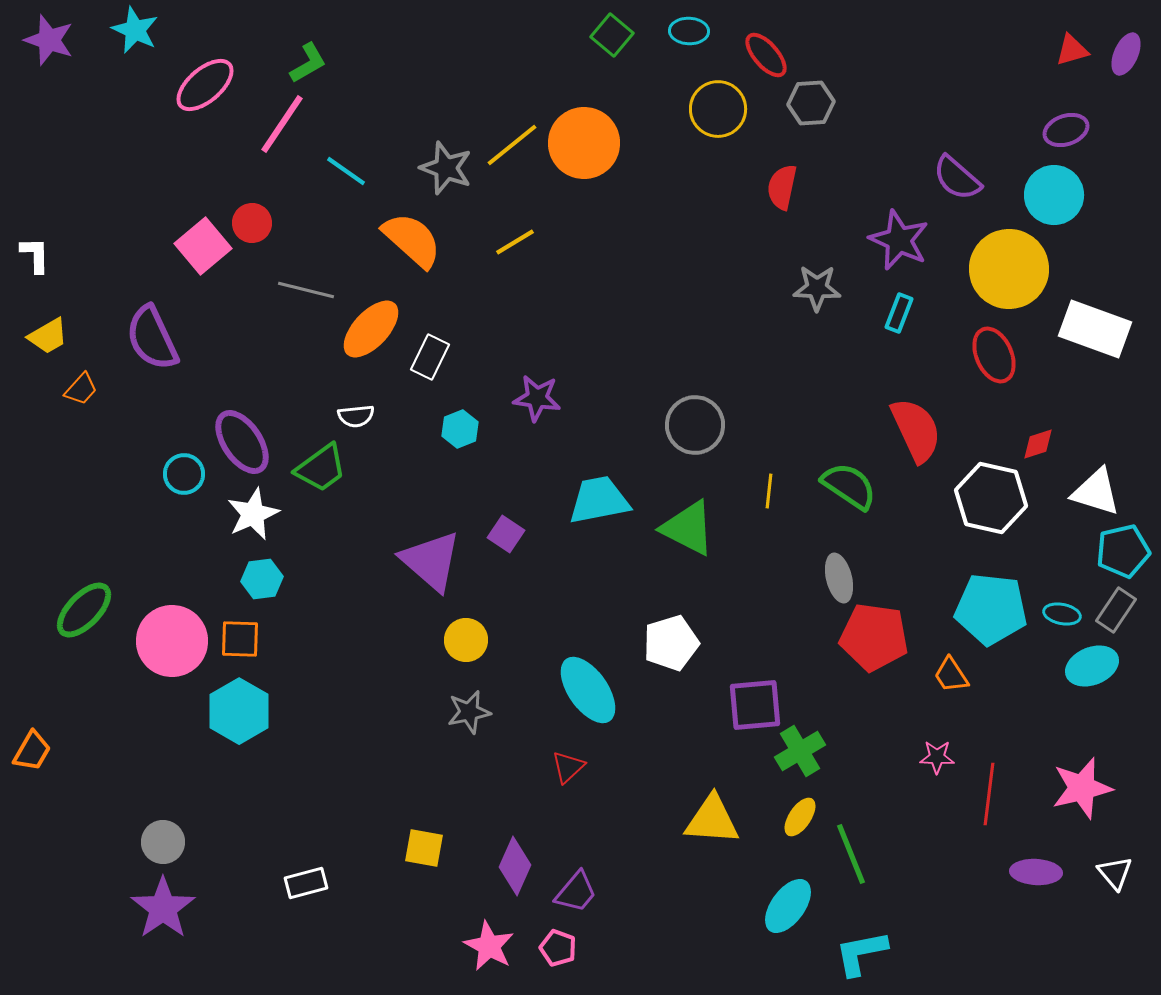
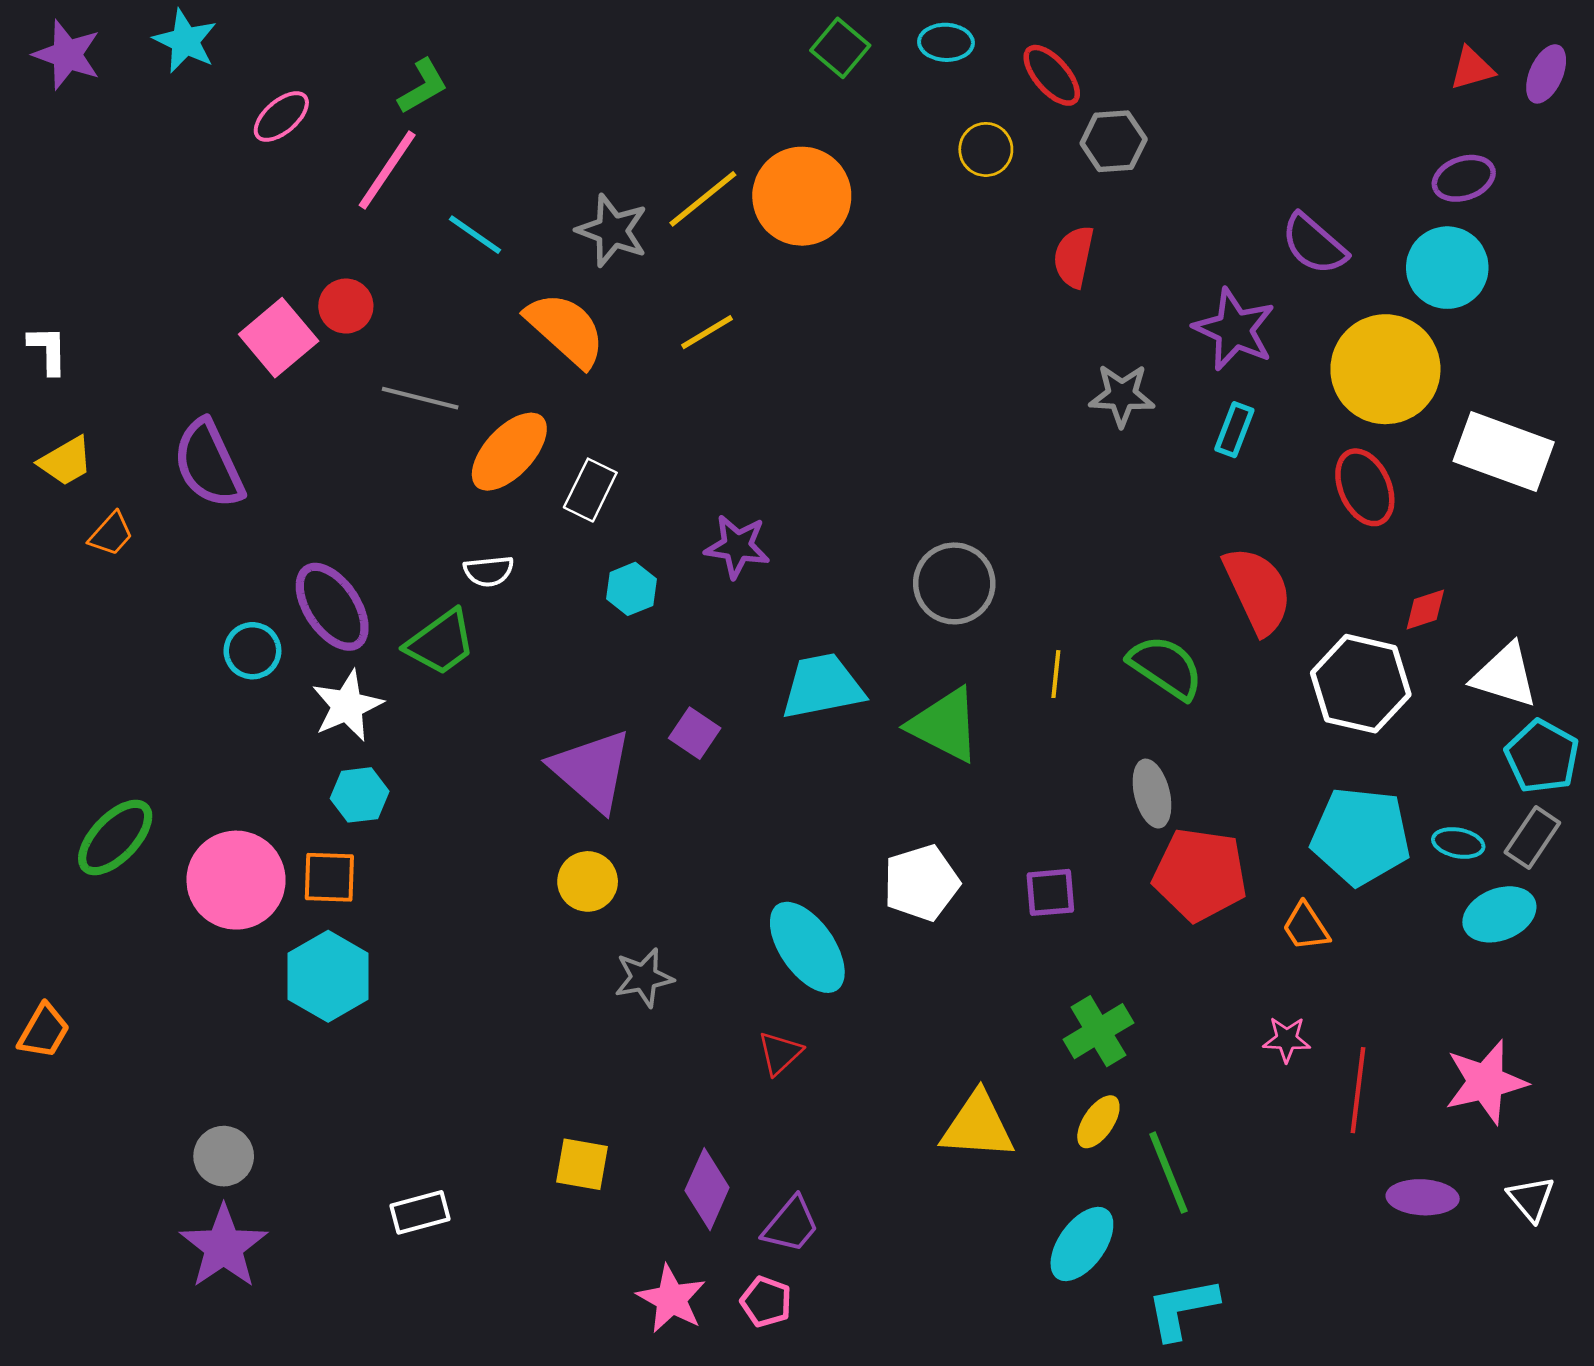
pink ellipse: (205, 85) -> (281, 117), size x0.7
yellow circle: (718, 109) -> (986, 149), size x0.7
cyan pentagon: (1123, 551) -> (1542, 756), turned -30
yellow circle: (466, 640) -> (588, 881), moved
purple square: (755, 705) -> (1050, 892), moved, size x0.7

